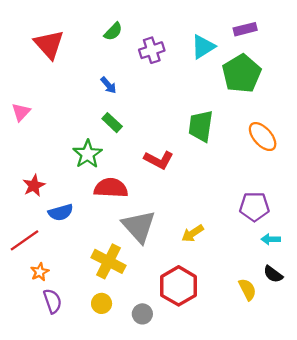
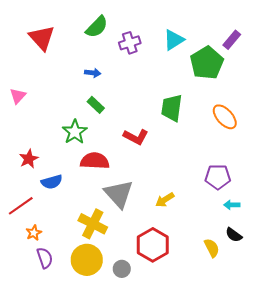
purple rectangle: (245, 29) -> (232, 40), moved, turned -36
green semicircle: (113, 32) -> (97, 27), size x1.4
blue arrow: (109, 85) -> (93, 73), turned -42
yellow circle: (102, 303) -> (87, 260), size x1.8

